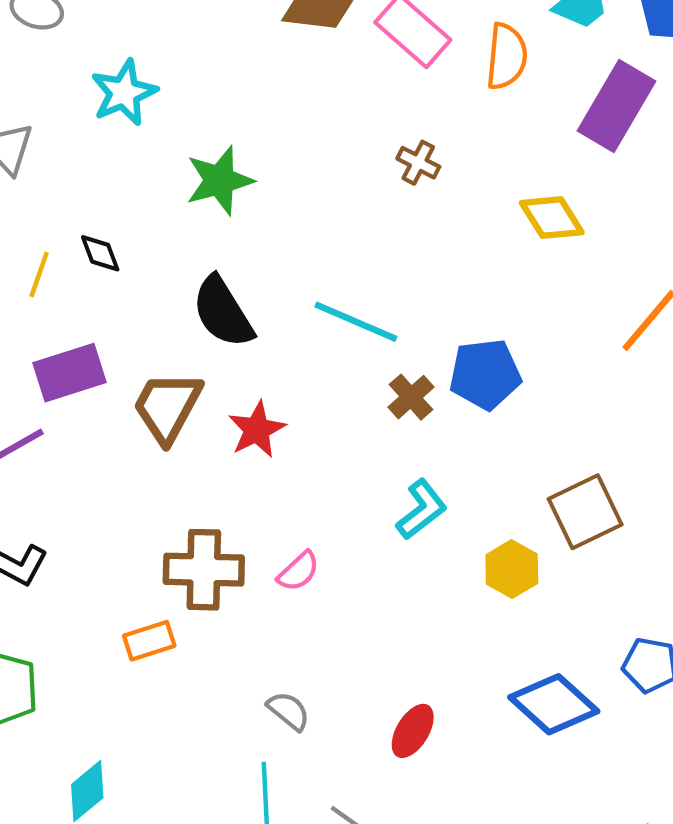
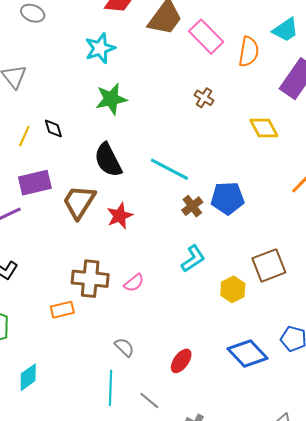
cyan star: (124, 93) -> (100, 48), moved

